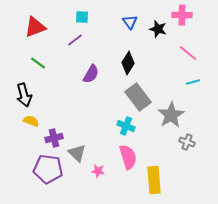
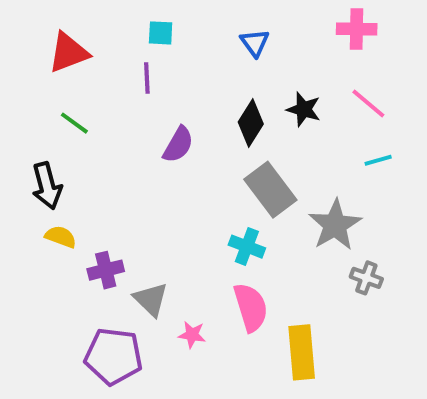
black star: (158, 29) -> (304, 109), moved
purple line: (75, 40) -> (147, 78), turned -56
purple pentagon: (48, 169) -> (114, 356), moved

